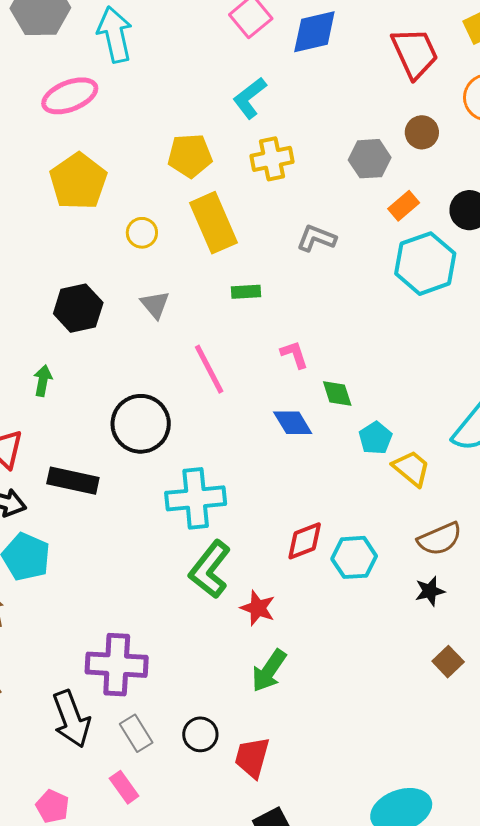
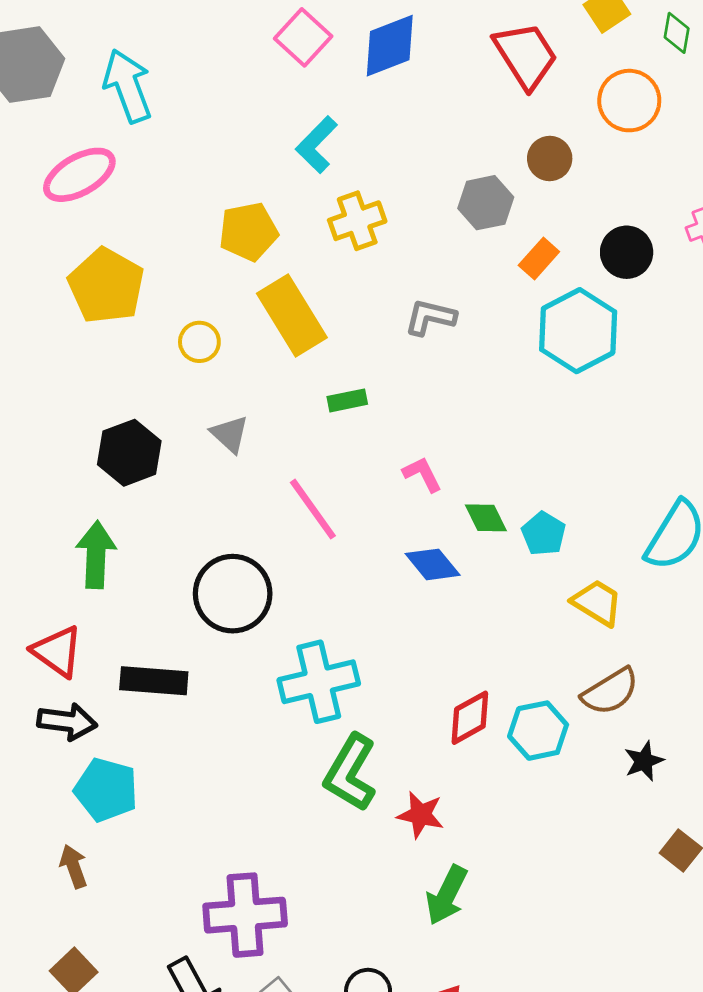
green arrow: (43, 381) -> (96, 555), size x1.6
cyan pentagon: (376, 438) -> (544, 534), moved
brown semicircle: (440, 539) -> (610, 691), moved

